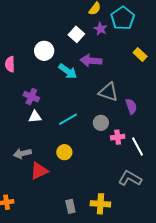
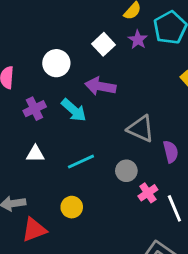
purple arrow: (91, 61) -> (100, 86), moved
cyan arrow: (68, 71) -> (74, 110), moved
purple cross: (31, 97) -> (35, 109), moved, turned 35
pink cross: (118, 137) -> (148, 193), turned -32

